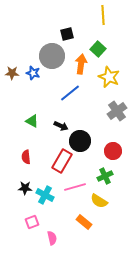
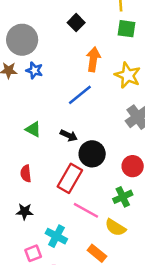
black square: (67, 34) -> (76, 23), turned -32
green square: (98, 49) -> (126, 29), moved, turned -35
gray circle: (52, 56) -> (22, 40), moved
pink line: (75, 187) -> (86, 210), turned 45
cyan cross: (45, 195) -> (56, 236), moved

